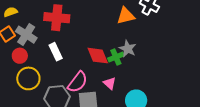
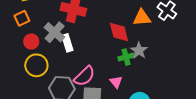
gray cross: (26, 35) -> (55, 32), moved
red diamond: (98, 56) -> (119, 32), moved

